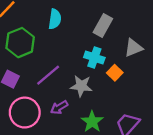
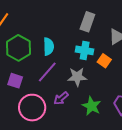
cyan semicircle: (55, 19) -> (49, 47), moved

